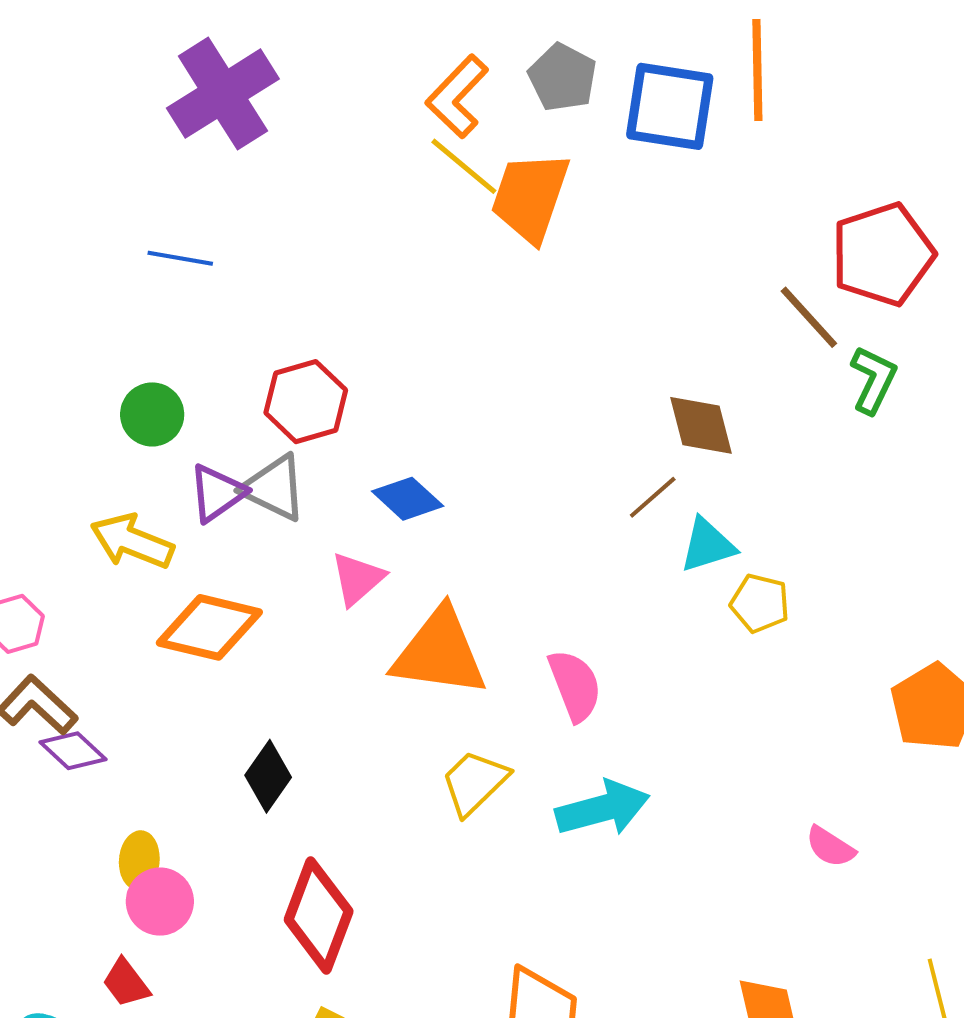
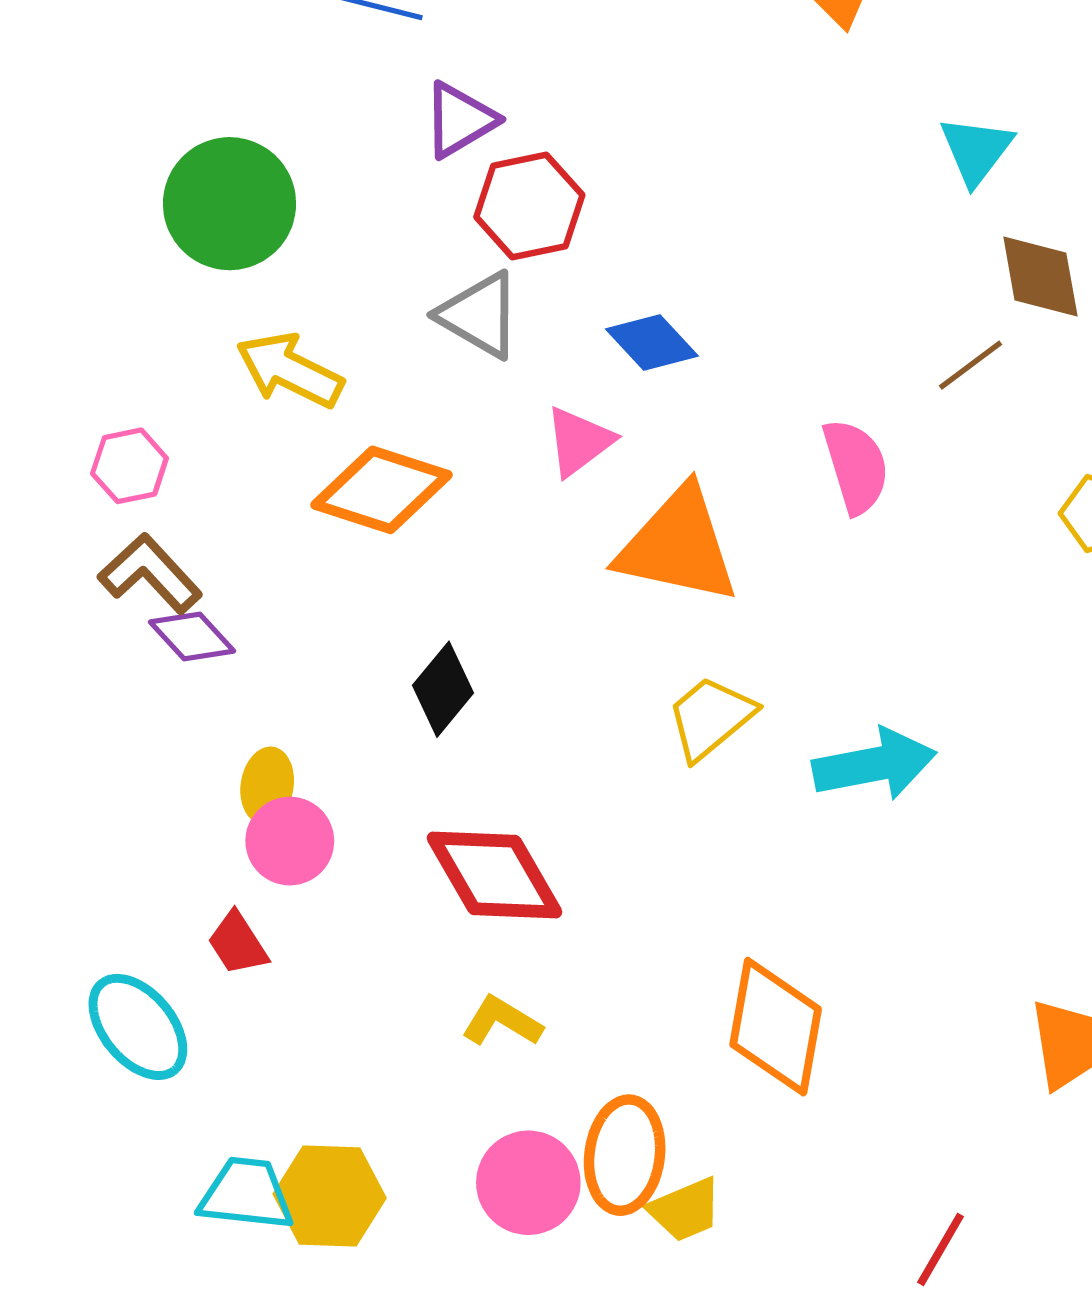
green circle: (152, 414) -> (230, 204), moved, size x1.6
purple triangle: (217, 493) -> (460, 120), moved
cyan triangle: (708, 545) -> (976, 150), moved, turned -40
pink semicircle: (575, 685) -> (856, 466), moved
red diamond: (319, 915) -> (495, 875), turned -55

